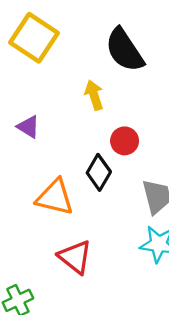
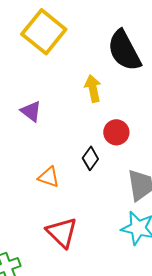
black diamond: (99, 172) -> (90, 158), size x0.7
orange triangle: (55, 197) -> (49, 177), size x0.6

